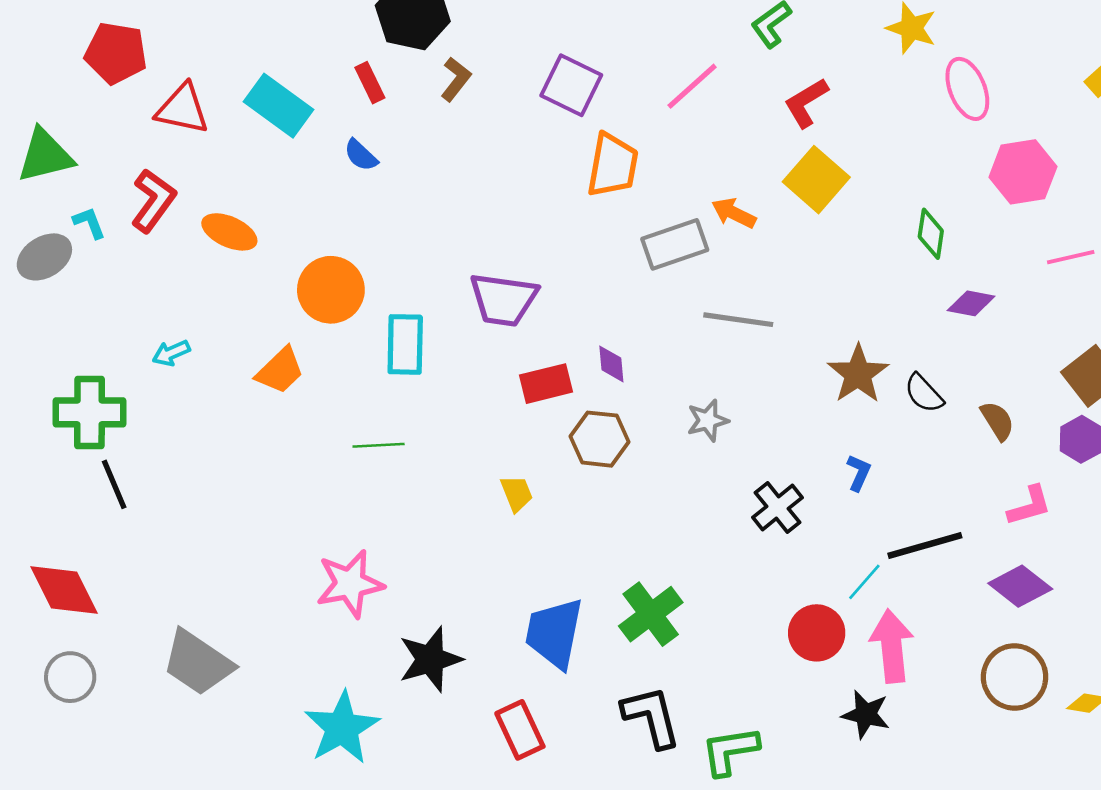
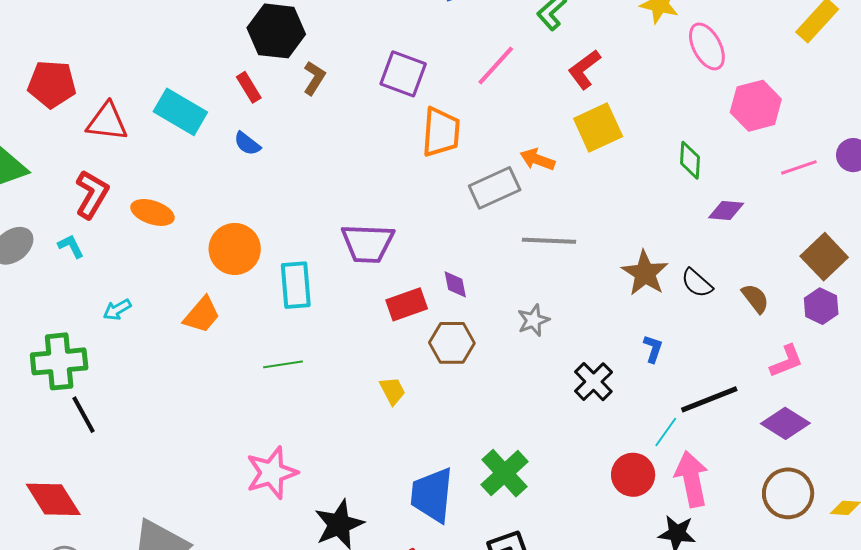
yellow square: (816, 180) -> (598, 127), turned 30
cyan L-shape: (89, 223) -> (71, 246), moved

